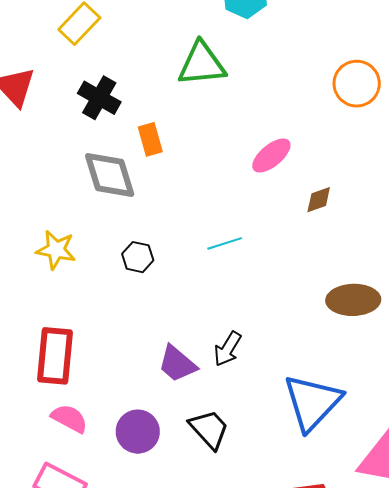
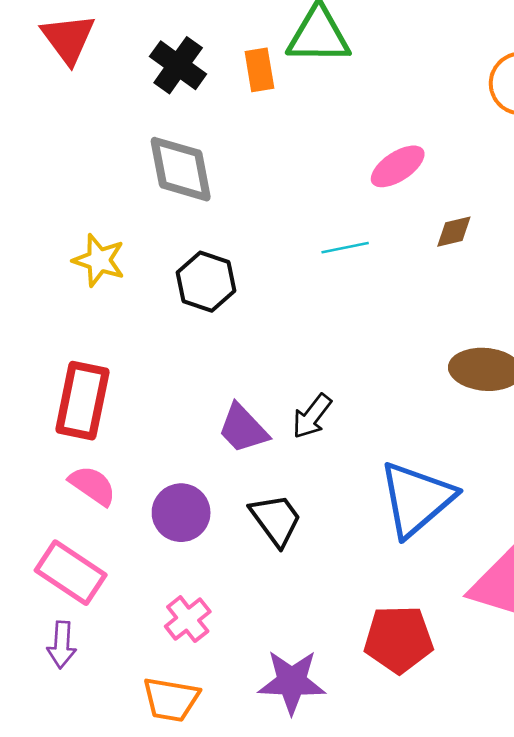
orange rectangle: (150, 139) -> (259, 70), moved
cyan line: (225, 243) -> (345, 248), moved
black hexagon: (138, 257) -> (206, 282), size x1.4

